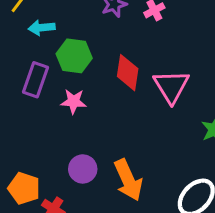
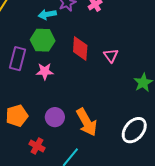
cyan arrow: (42, 28) -> (47, 14), moved
pink triangle: (171, 86) -> (111, 56), size x0.6
orange pentagon: (24, 188) -> (17, 116), moved, turned -30

